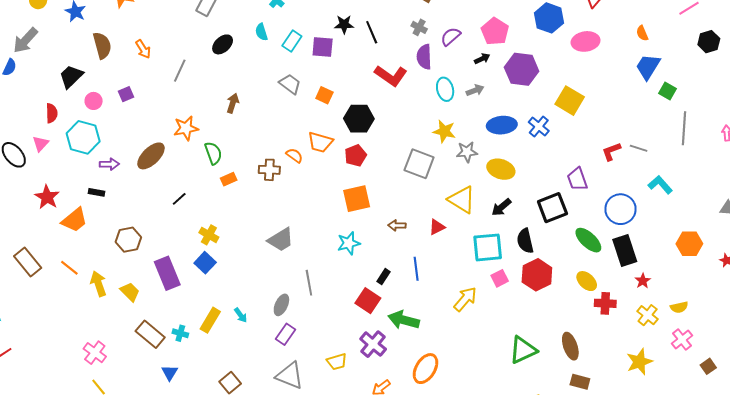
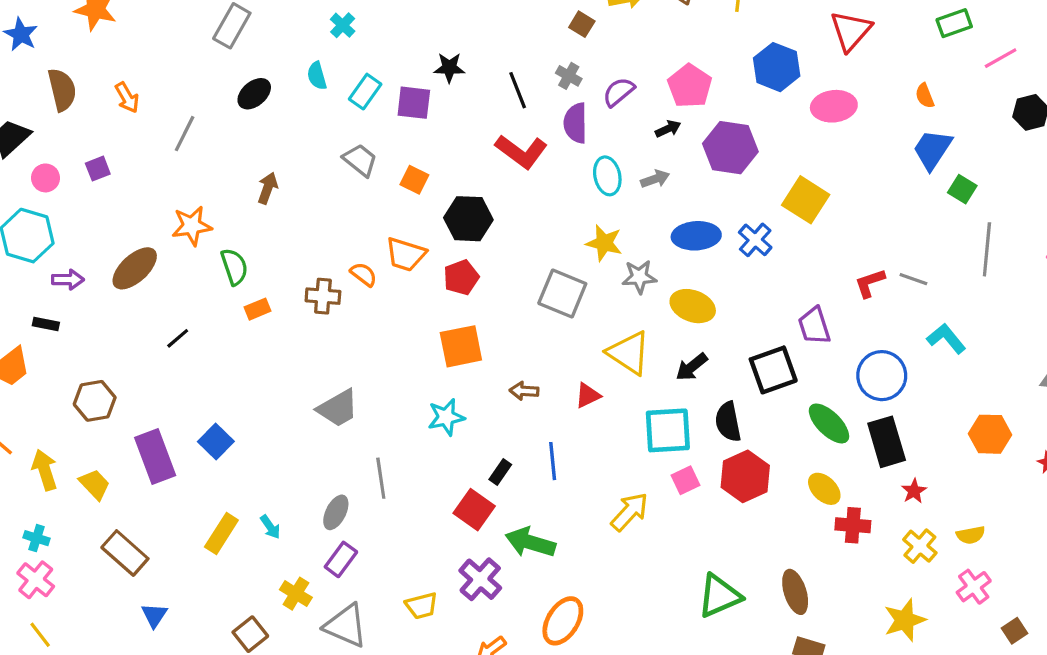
black line: (372, 32) -> (518, 90), moved
yellow cross: (209, 235) -> (296, 594), moved
cyan cross: (180, 333) -> (37, 538), moved

